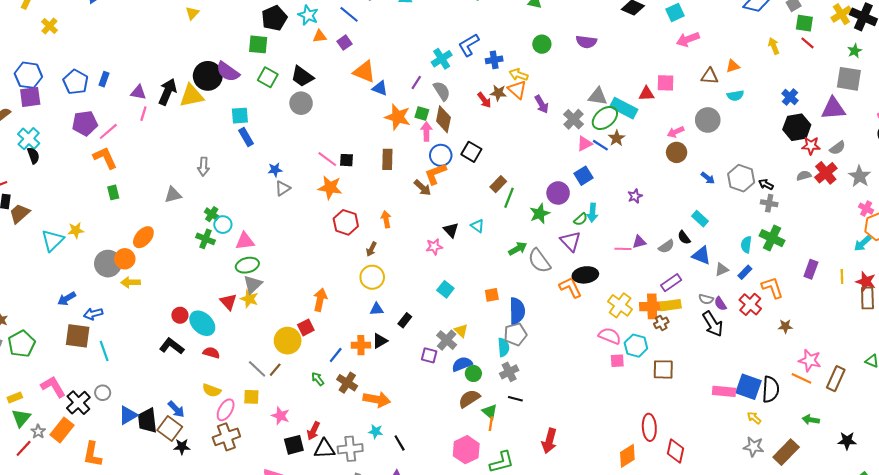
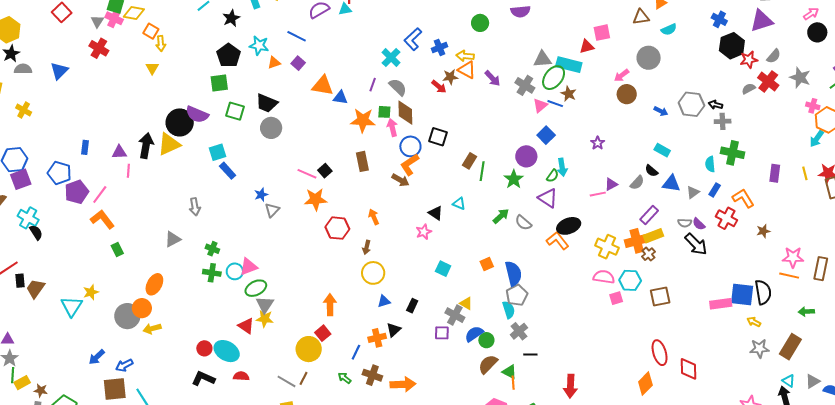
blue pentagon: (76, 82) -> (59, 173), moved
black square: (346, 160) -> (325, 171), turned -32
cyan circle: (223, 225) -> (235, 271), moved
gray semicircle: (539, 261) -> (523, 223), size x0.7

